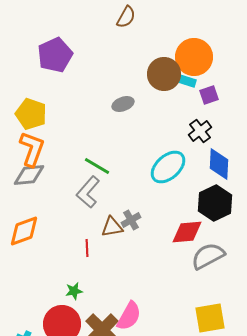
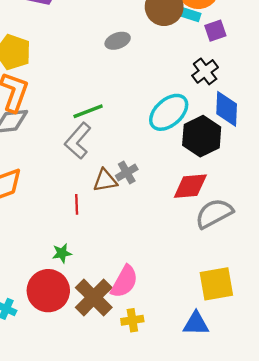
green line: (97, 166) -> (88, 111), turned -52
black hexagon: (215, 203) -> (202, 136), moved

